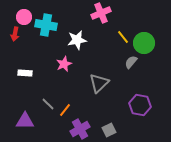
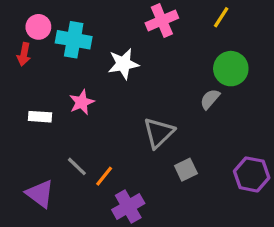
yellow line: (123, 37) -> (221, 17), moved, turned 72
pink star: (64, 64) -> (82, 102), moved
purple hexagon: (140, 105) -> (252, 174), moved
purple triangle: (25, 121) -> (40, 194), turned 36
gray square: (109, 130) -> (186, 170), moved

